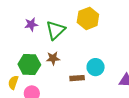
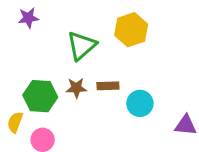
purple star: (31, 24) -> (28, 18), moved
brown rectangle: (77, 78) -> (108, 86), moved

